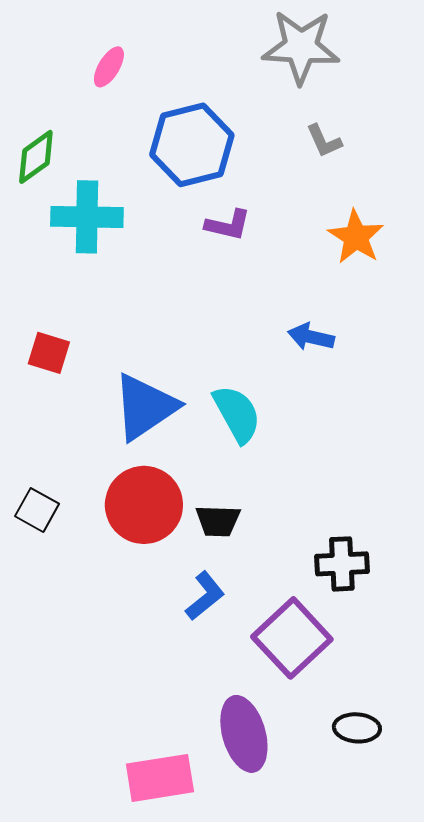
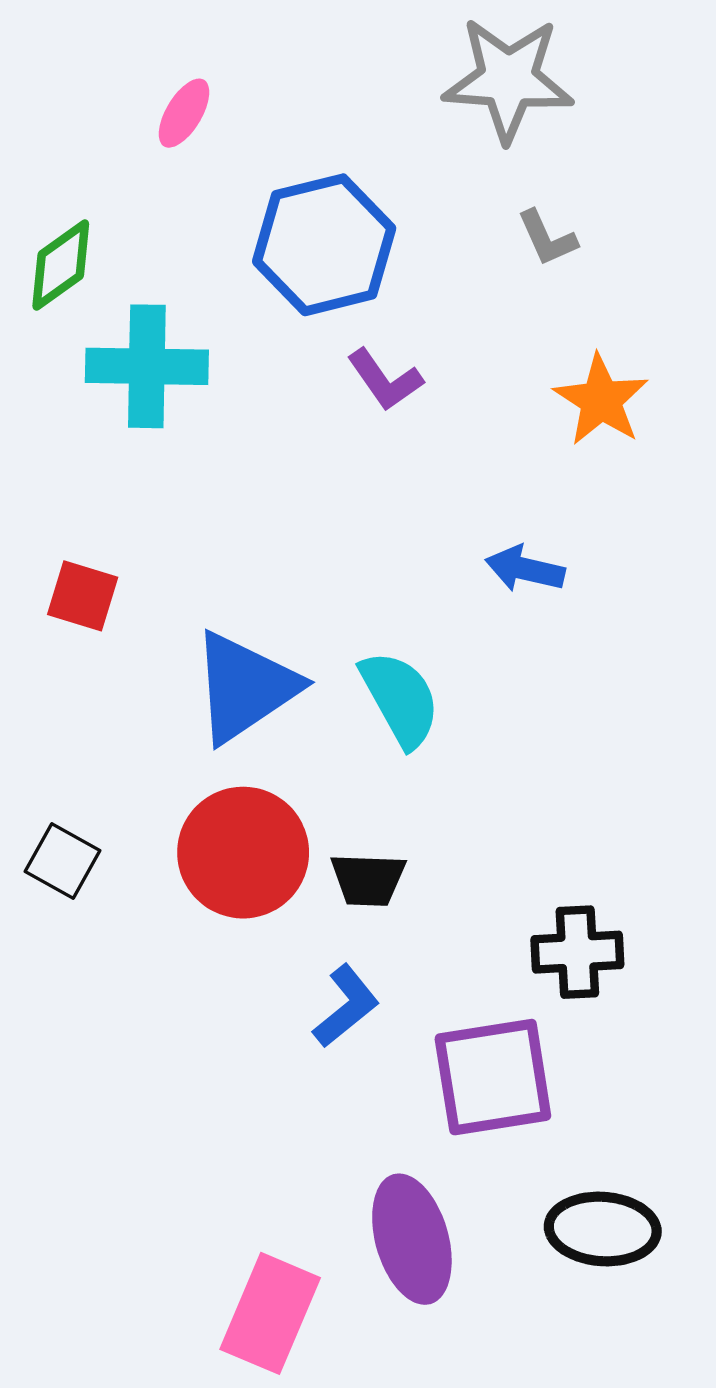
purple L-shape: (228, 225) -> (385, 380), turned 42
purple square: (292, 638) -> (493, 1077), turned 34
black ellipse: (357, 728) -> (603, 1229), size x1.4
pink rectangle: (160, 778) -> (270, 1313), turned -58

